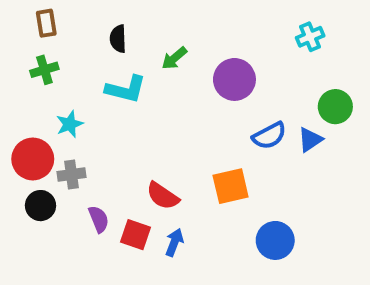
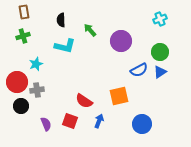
green arrow: (174, 58) -> (90, 30), turned 88
green circle: (335, 107) -> (160, 52), moved
purple semicircle: (99, 219) -> (46, 124), moved
blue arrow: (174, 242) -> (99, 121), moved

